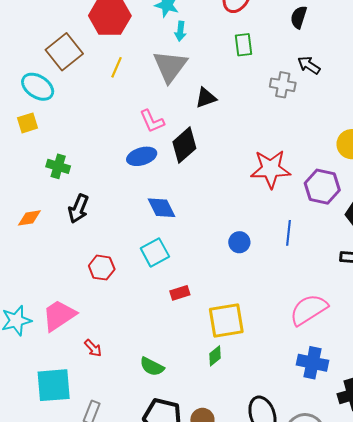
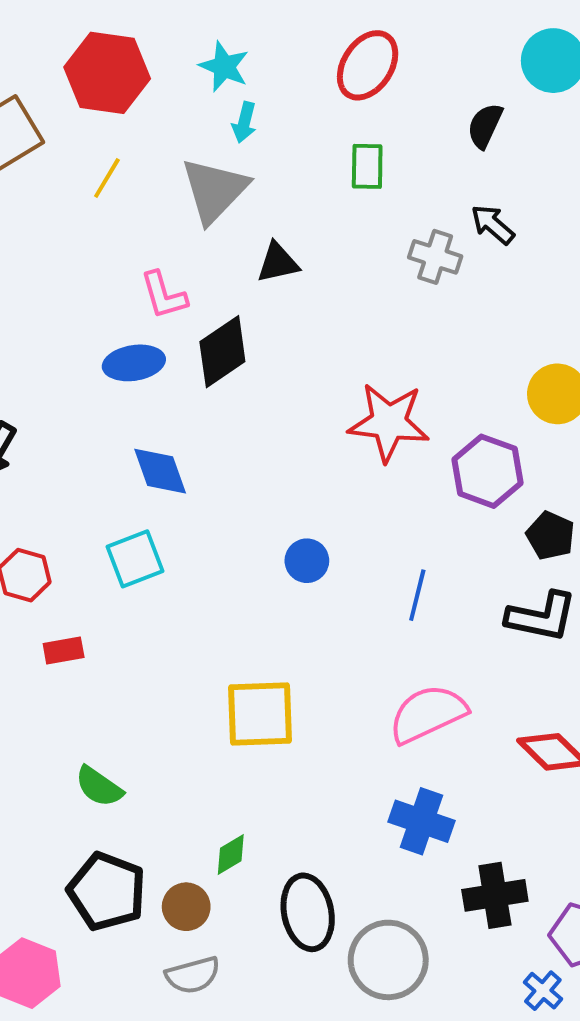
blue line: (289, 233) -> (417, 595), moved
red rectangle: (180, 293) -> (64, 650), moved
green diamond: (215, 356) -> (231, 855), moved

